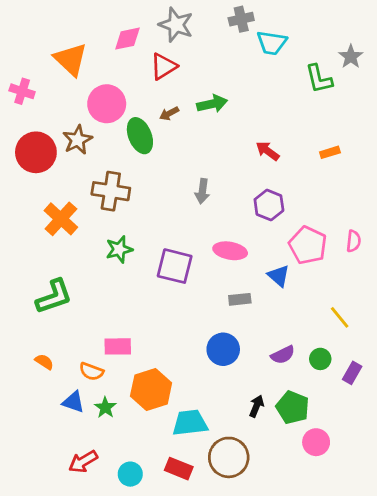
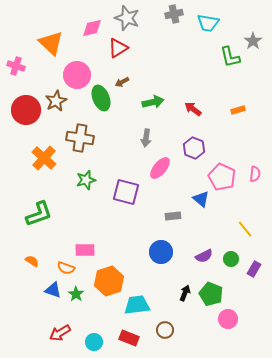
cyan trapezoid: (272, 43) -> (208, 23), moved
green arrow: (212, 104) -> (153, 102), moved
pink ellipse: (230, 251) -> (160, 168), moved, turned -60
brown circle: (229, 457) -> (165, 330), size x0.6

